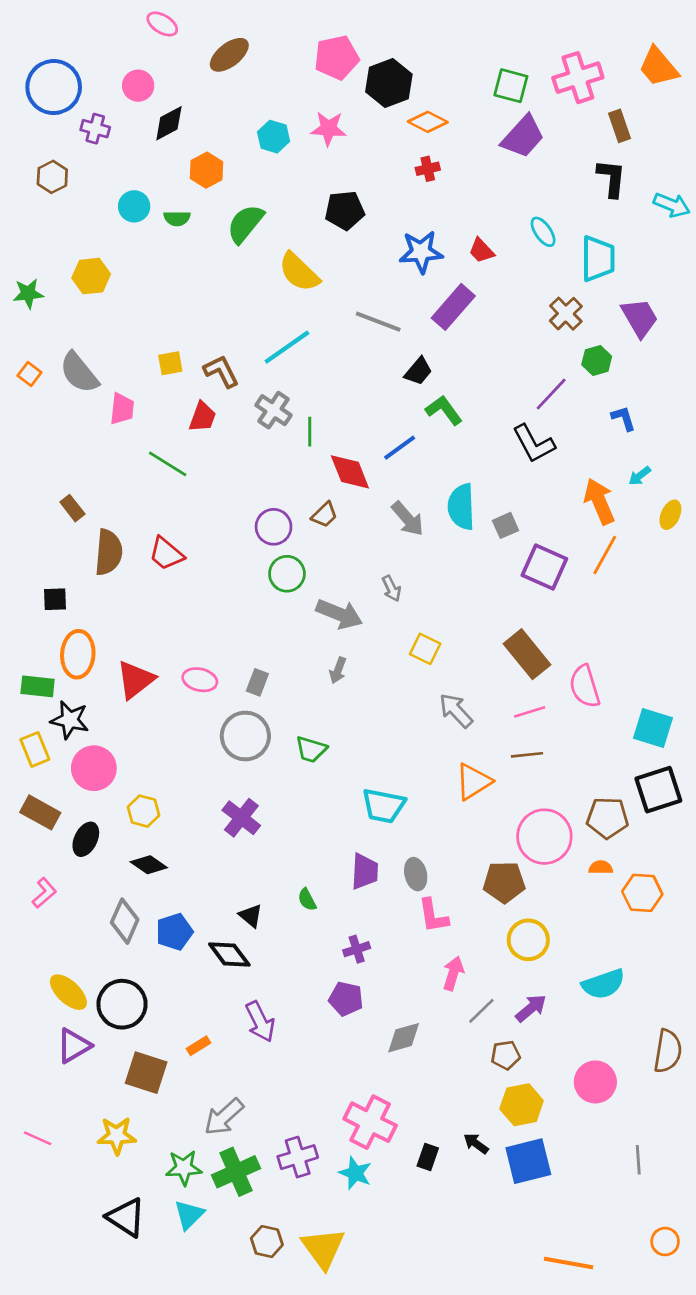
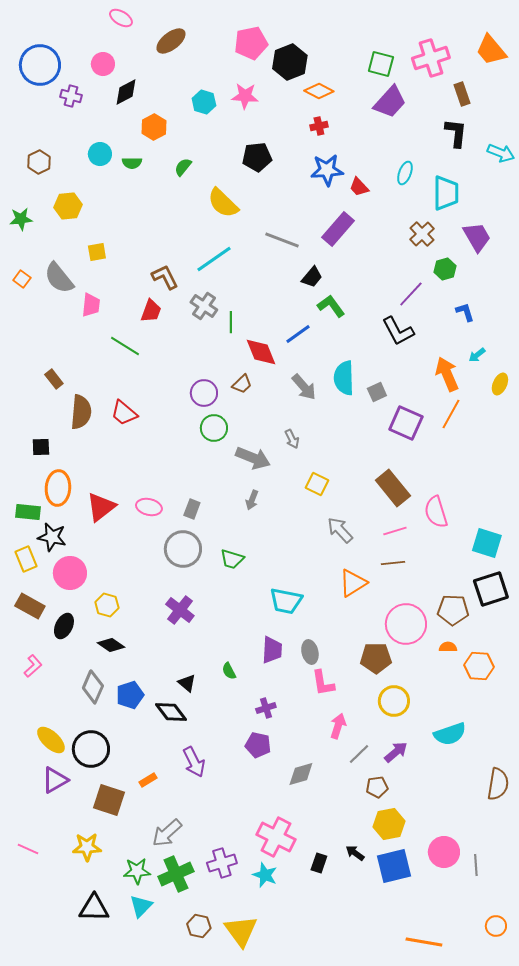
brown hexagon: (52, 177) -> (39, 162), moved
green semicircle: (245, 224) -> (183, 167), size x0.6
cyan ellipse: (543, 232) -> (405, 173), turned 55
blue star: (421, 252) -> (327, 170), moved
yellow square: (170, 363) -> (97, 252), moved
pink circle: (595, 1082) -> (444, 852), moved
black triangle: (126, 1217) -> (94, 908), turned -32

